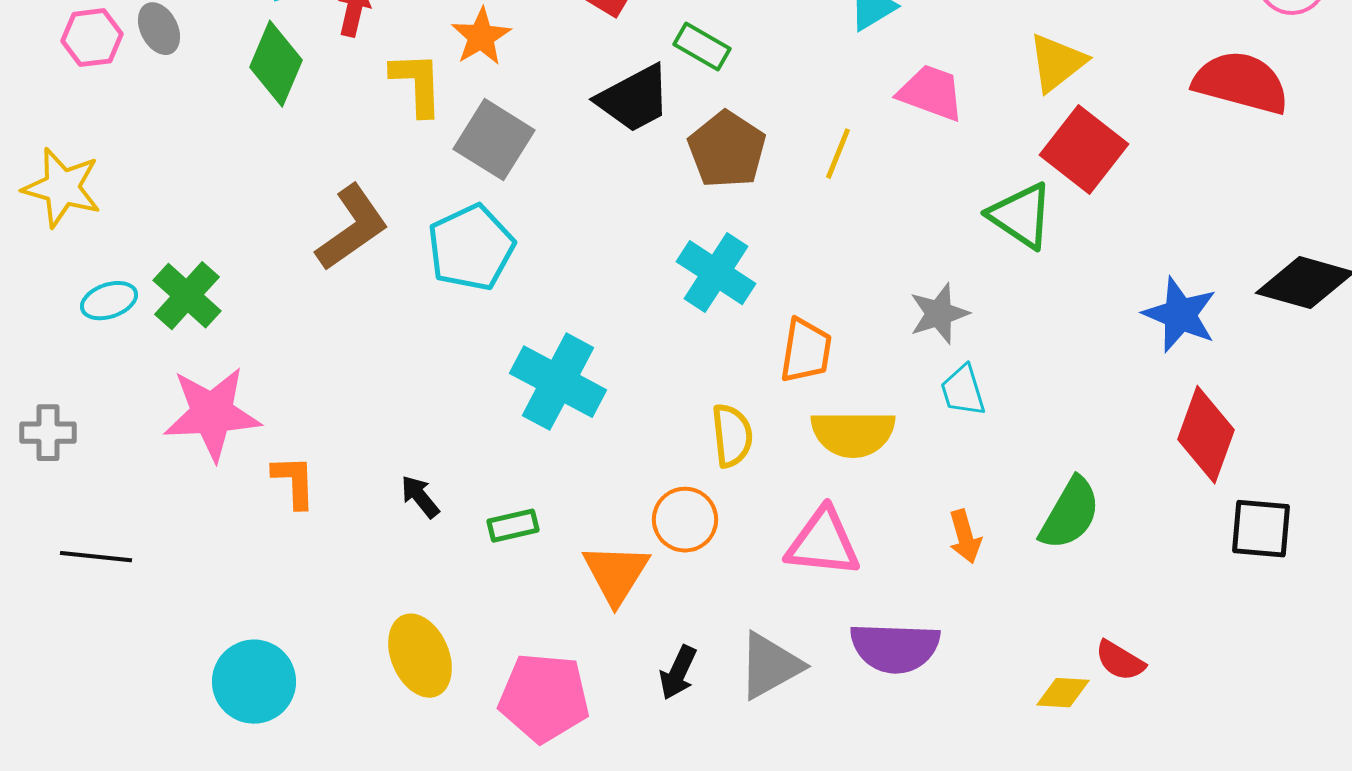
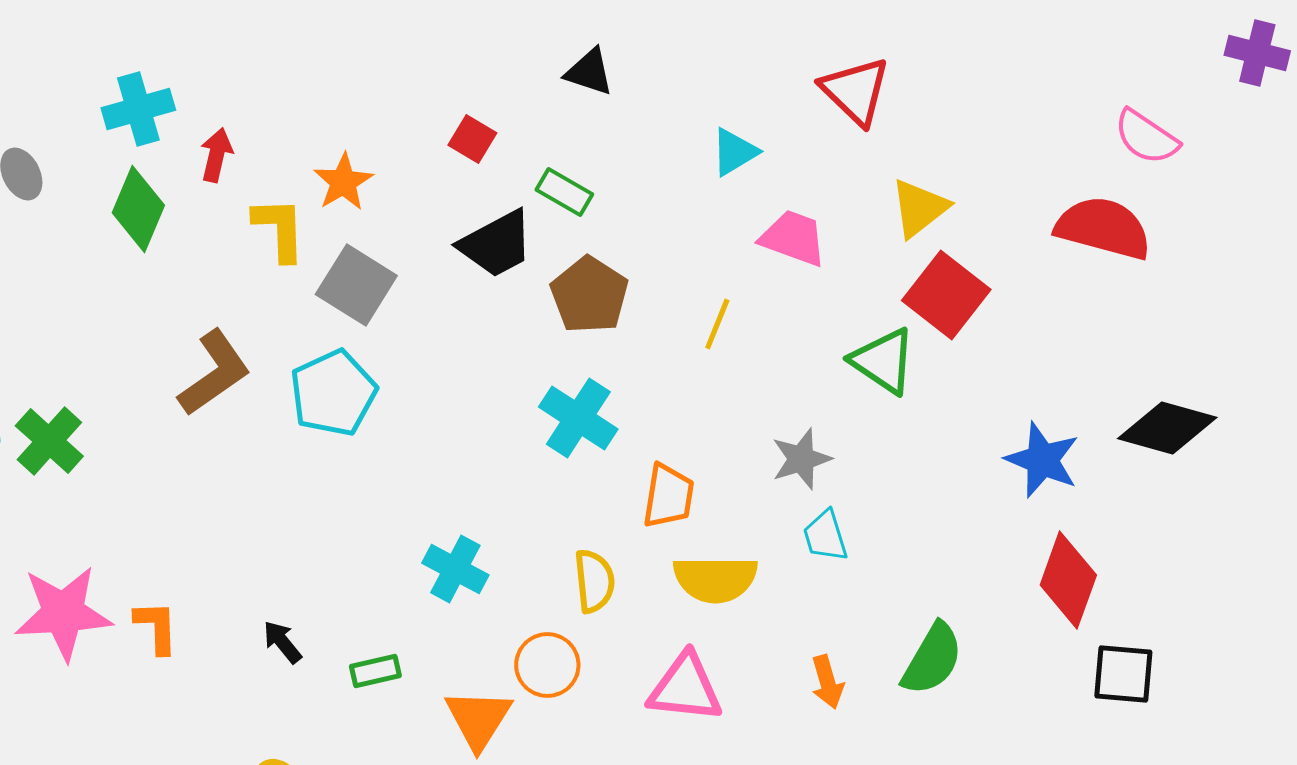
yellow line: (838, 154) -> (717, 324), moved
cyan cross: (558, 382) -> (455, 569), moved, size x0.7
pink star: (212, 414) -> (63, 613), moved

